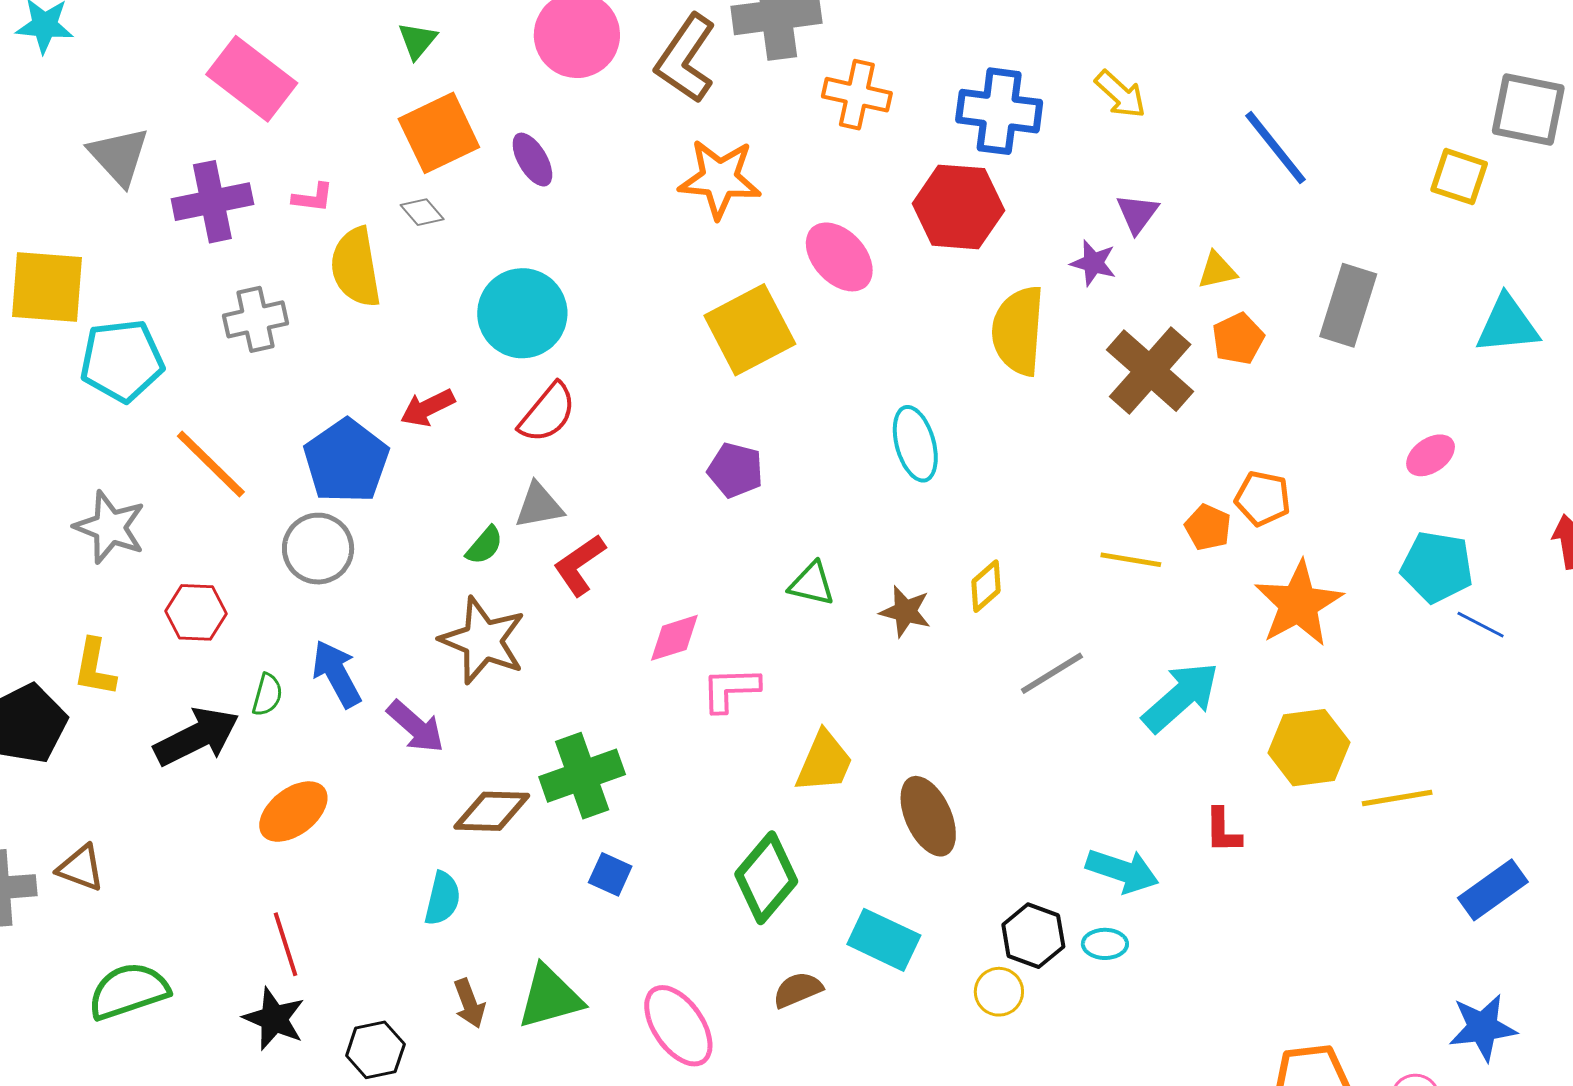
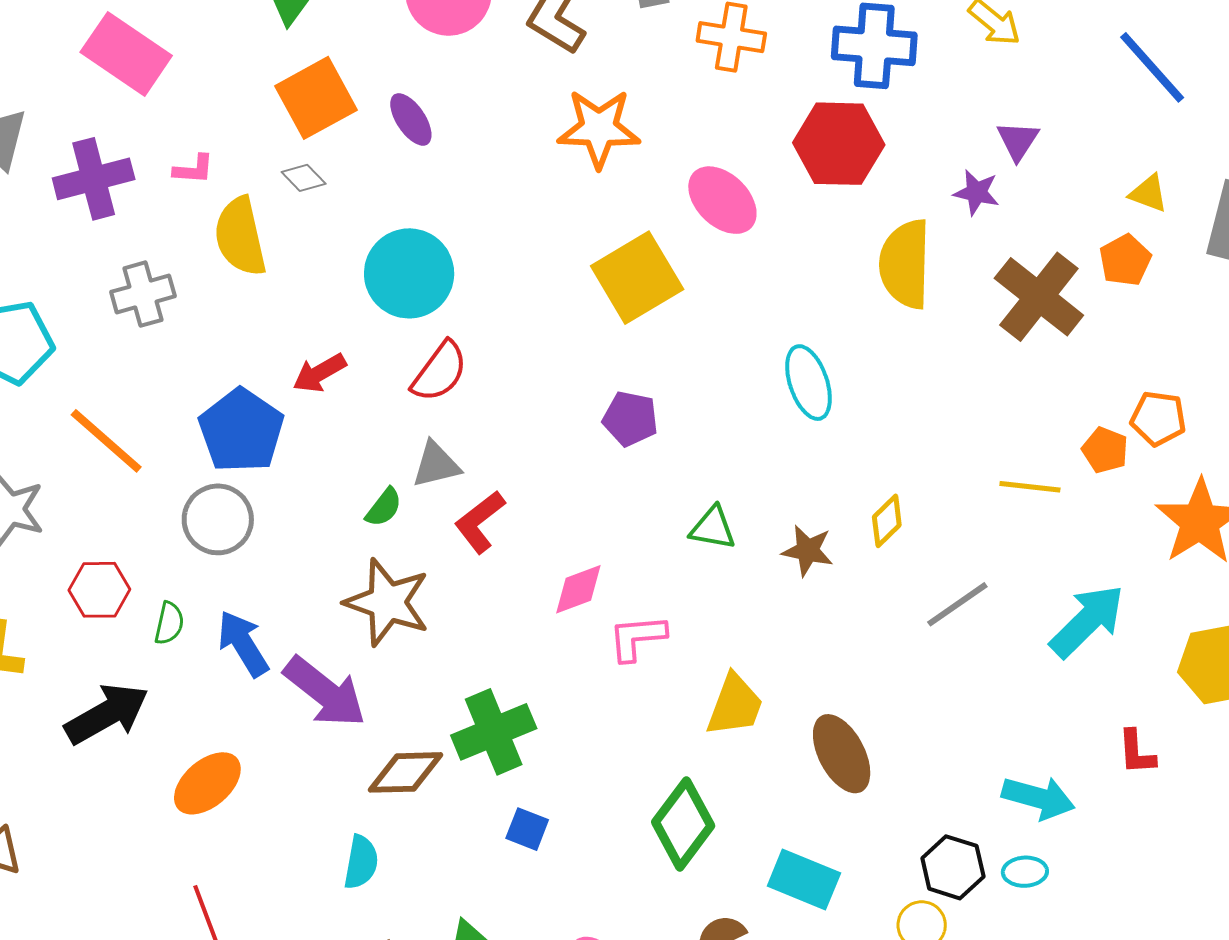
yellow triangle: (1217, 270) -> (1148, 193), moved, turned 36
green semicircle: (267, 695) -> (169, 623), moved
purple arrow: (416, 727) -> (325, 692), size x1.4

